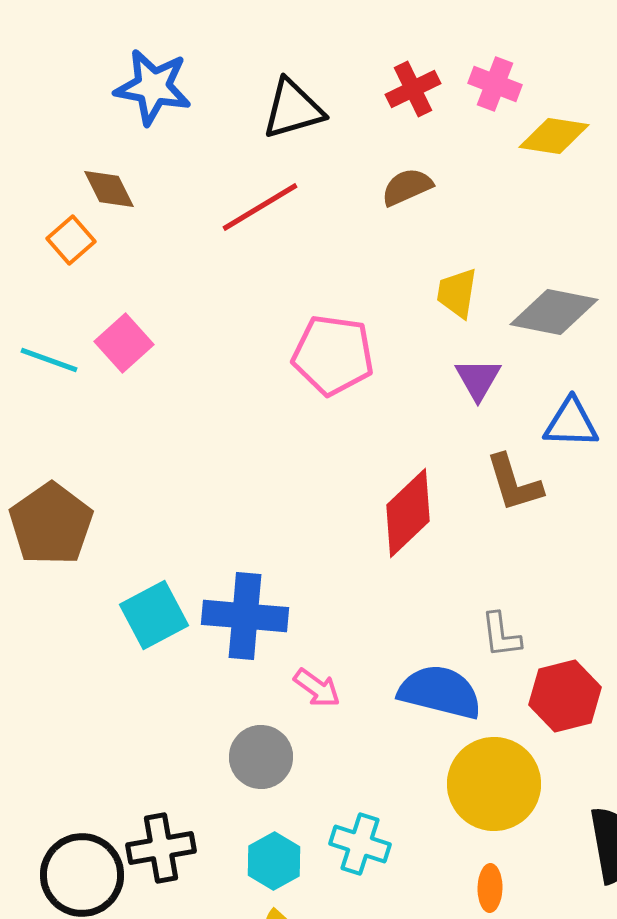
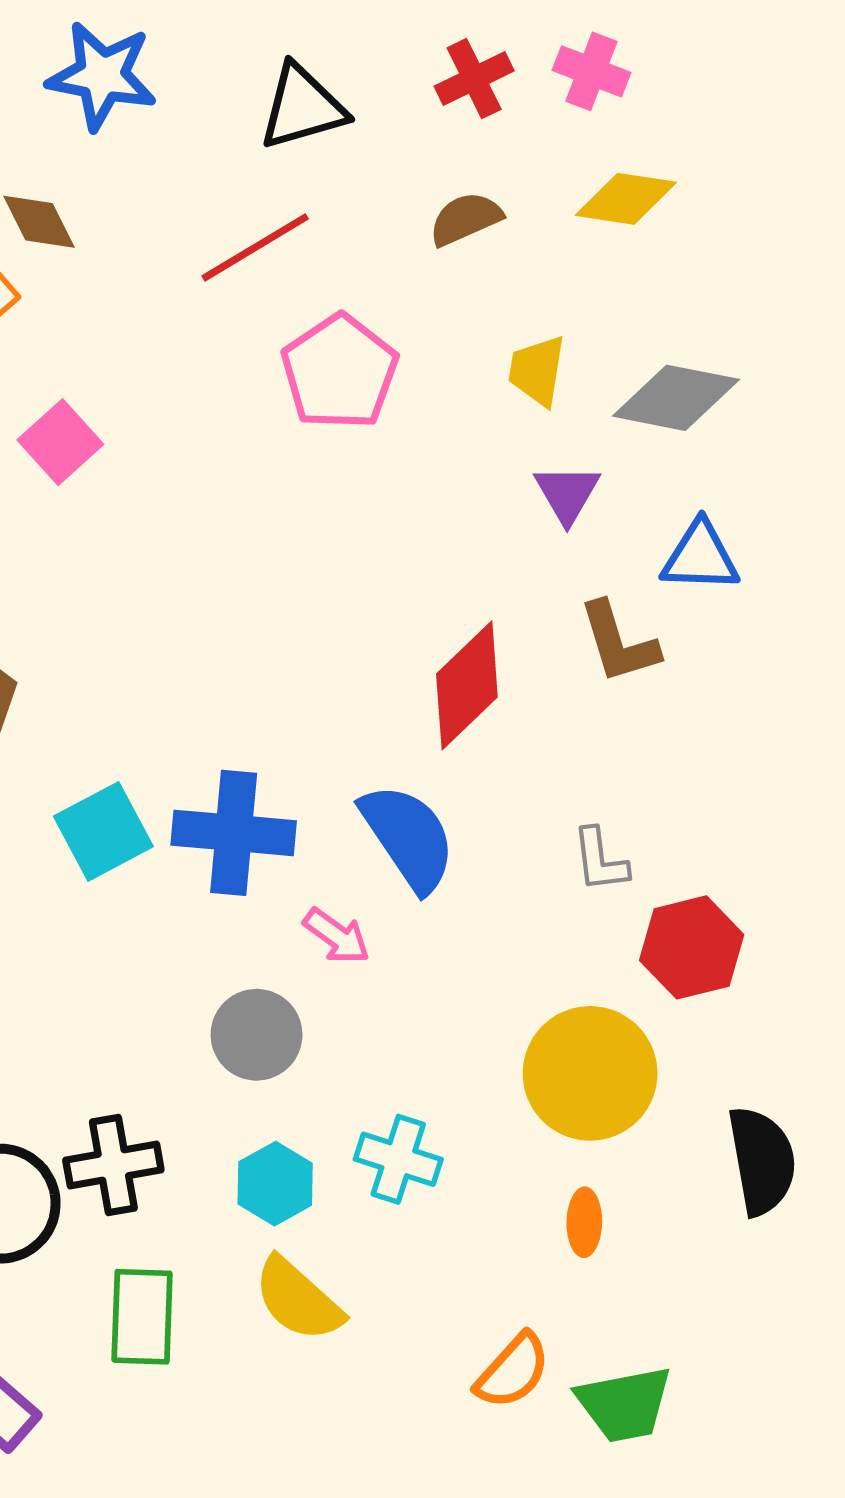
yellow diamond: (554, 136) -> (626, 199), moved
pink pentagon: (333, 355) -> (340, 372), moved, turned 30
blue semicircle: (440, 692) -> (408, 837), moved, turned 42

